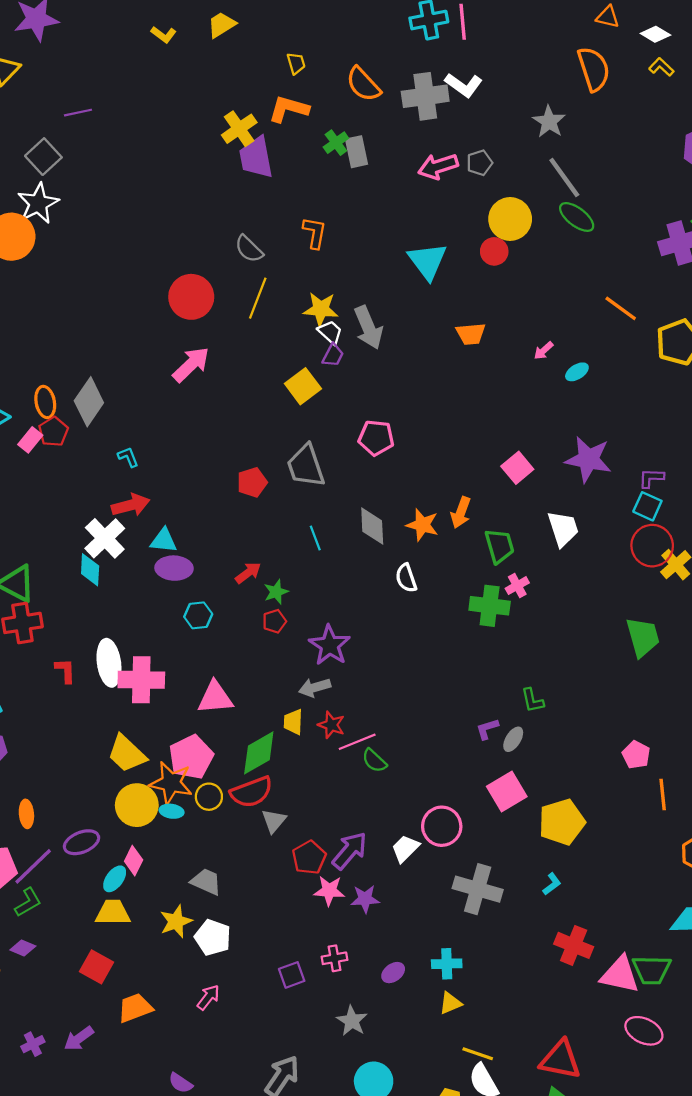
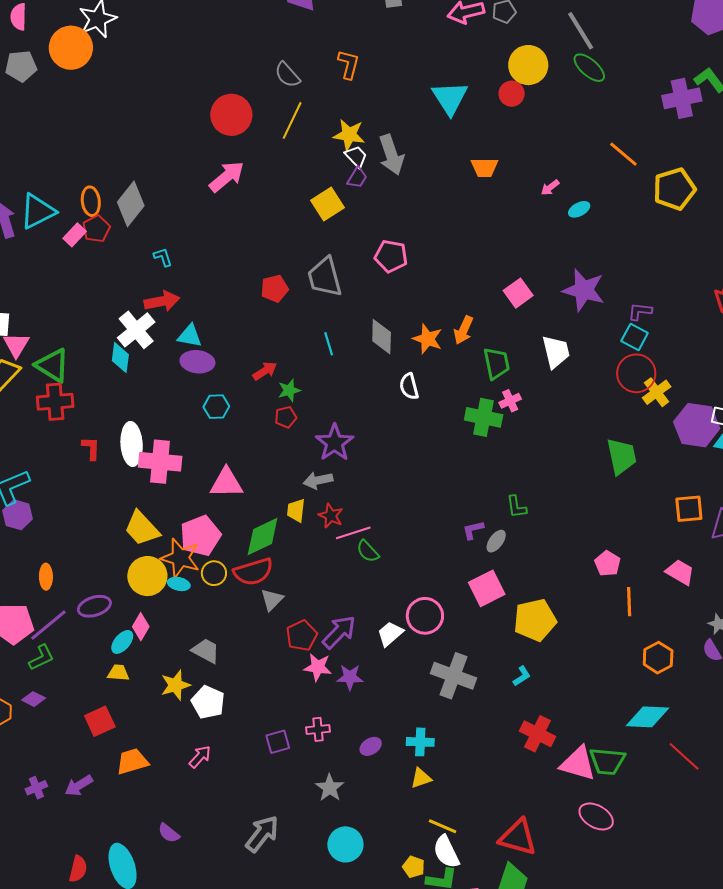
yellow trapezoid: (113, 913) -> (118, 673), size x0.7
red square: (97, 967) -> (100, 721), turned 32

